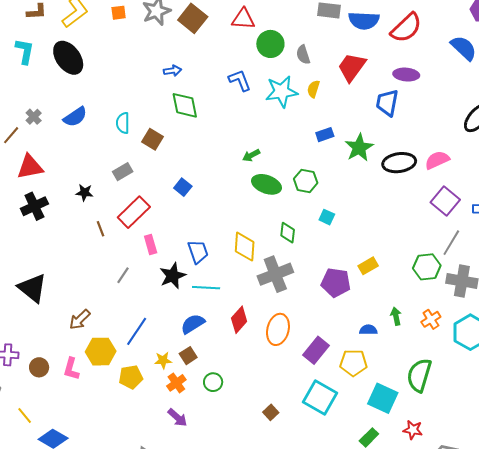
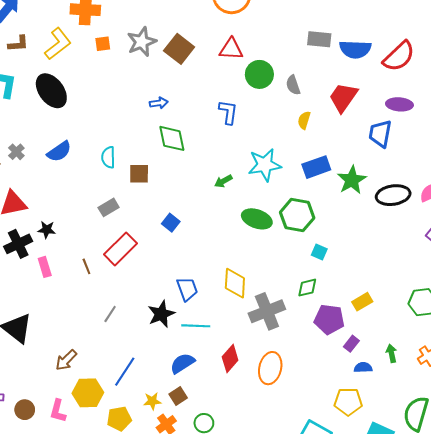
blue L-shape: (240, 80) -> (228, 112), turned 30
cyan star: (282, 92) -> (265, 165), moved
blue rectangle: (325, 135) -> (316, 167), size x1.5
brown square: (153, 139) -> (139, 174), turned -30
green arrow: (251, 155) -> (223, 181), moved
green hexagon: (306, 181) -> (297, 215), size x1.4
black star: (84, 192) -> (47, 230), moved
green diamond: (288, 233) -> (307, 288), moved, turned 70
pink rectangle: (151, 244) -> (45, 267), moved
purple rectangle: (316, 350) -> (351, 344), moved, size x0.6

